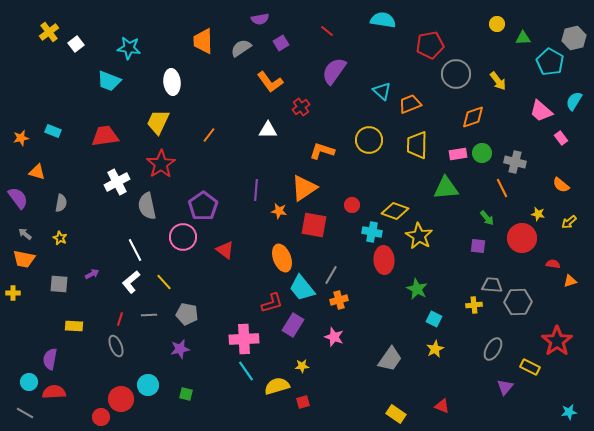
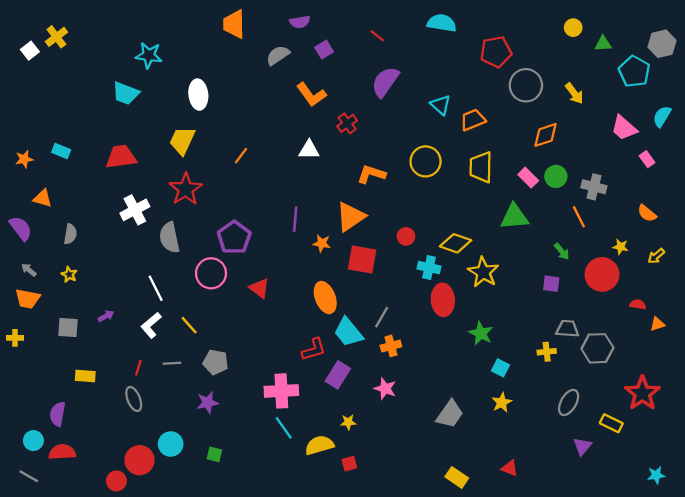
orange trapezoid: (203, 41) -> (234, 24), moved
white square: (76, 44) -> (30, 51), moved
pink rectangle: (458, 154) -> (528, 178), turned 54

